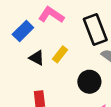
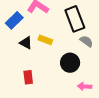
yellow rectangle: (60, 54) -> (45, 40), turned 72

